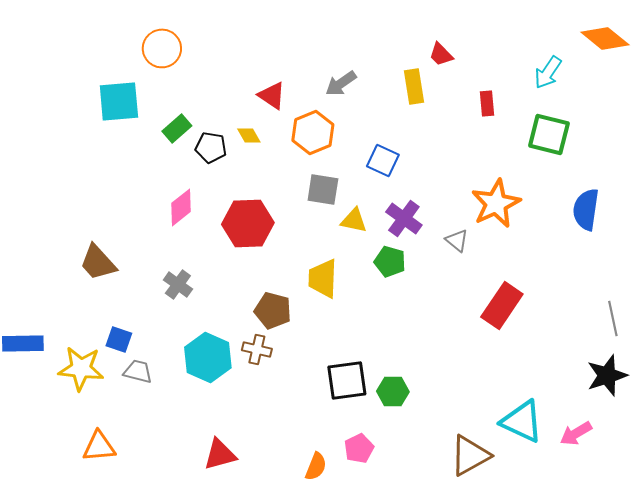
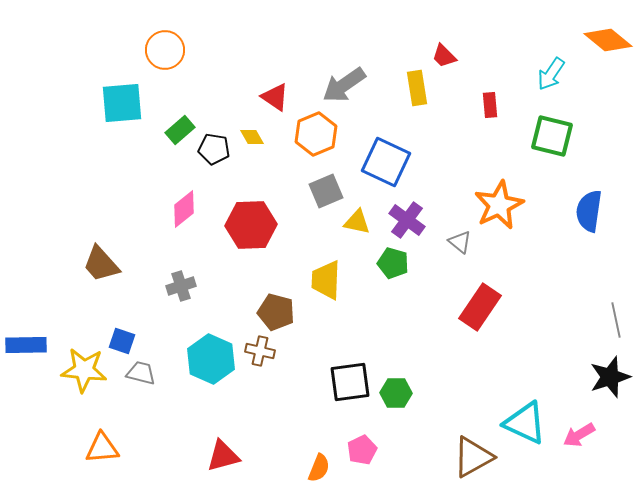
gray arrow: (341, 83) -> (344, 85), size x1.4
blue square: (383, 160) -> (386, 162), size x1.5
gray square: (323, 189) -> (326, 191), turned -32
gray cross: (178, 284) -> (181, 286), turned 36
red rectangle: (502, 305) -> (480, 307), moved

